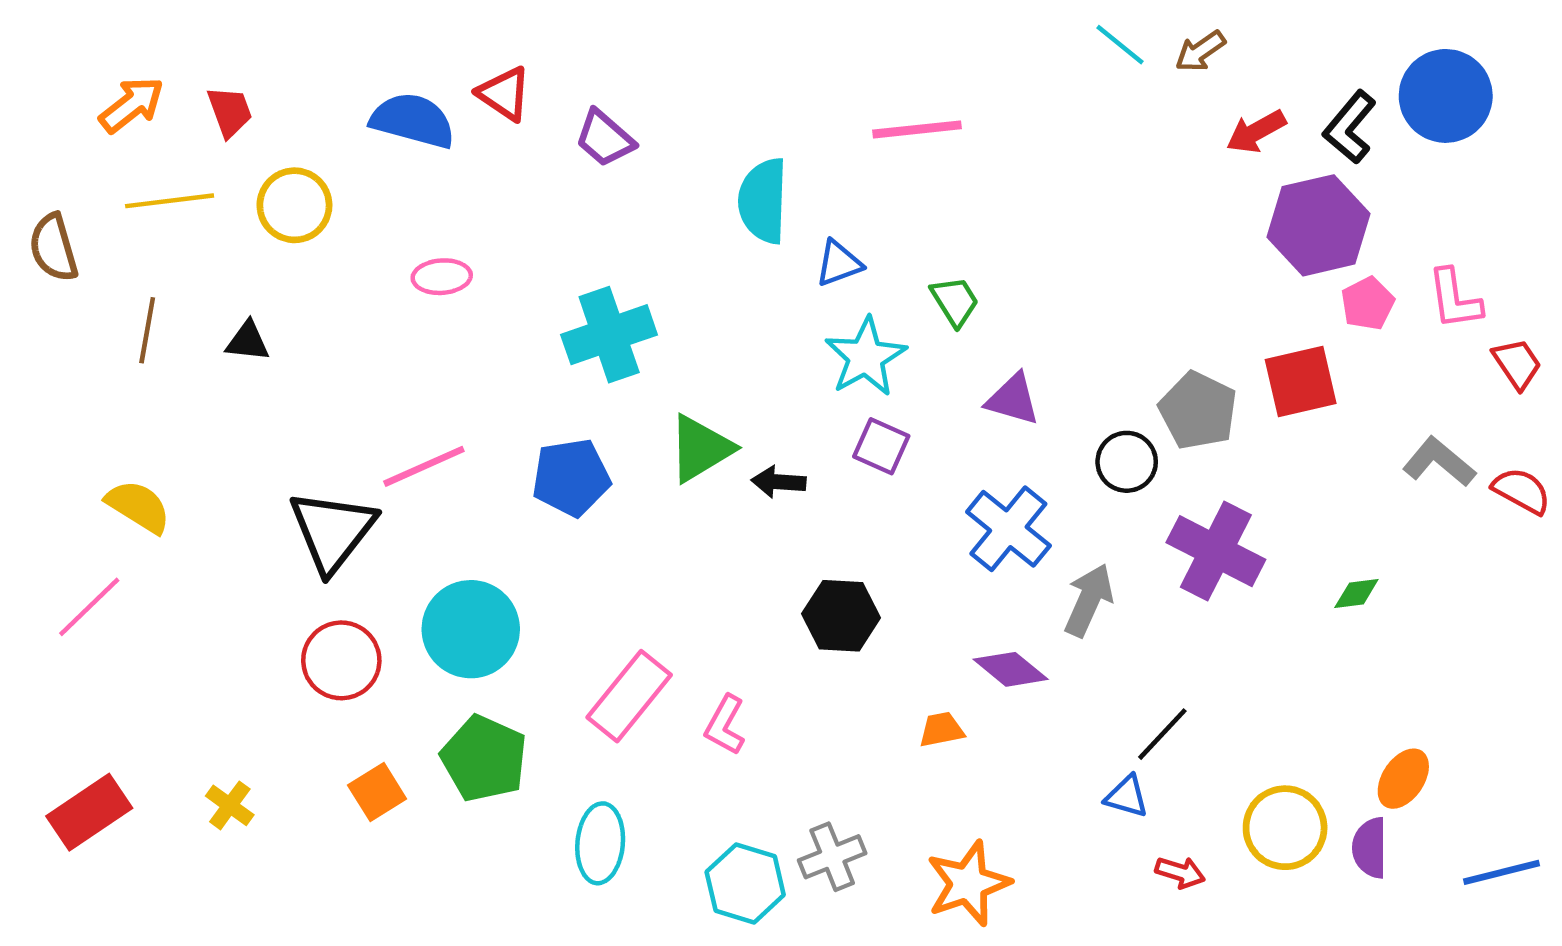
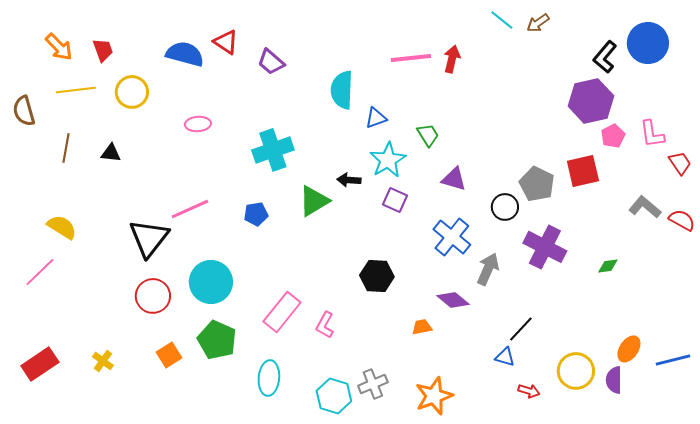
orange arrow: (132, 105) -> (59, 47), turned 84
red arrow: (1256, 132) -> (452, 59), moved, turned 132
blue pentagon: (571, 477) -> (256, 214), size x0.7
black arrow: (779, 482) -> (349, 180), moved
blue line: (1501, 872) -> (673, 360), moved

